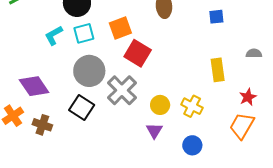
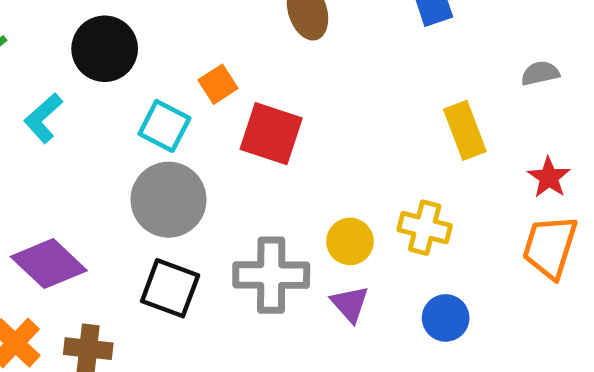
orange square: (120, 28) -> (218, 84), size x0.7
cyan square: (84, 33) -> (164, 126), moved, turned -35
cyan L-shape: (54, 35) -> (43, 118), moved
gray cross: (122, 90) -> (271, 275), moved, turned -32

